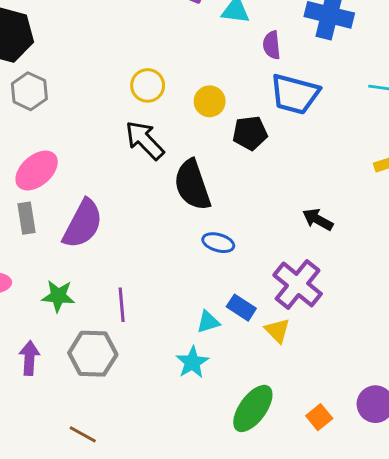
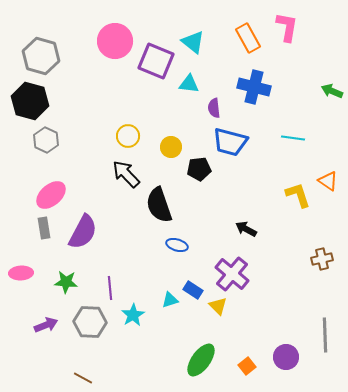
purple arrow: (29, 358) -> (46, 325), turned 65
cyan star: (192, 362) -> (133, 315), moved

